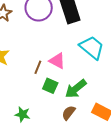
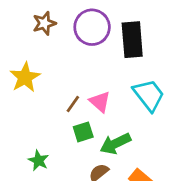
green square: (50, 86) -> (83, 132), turned 35

